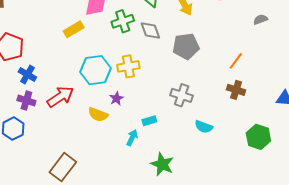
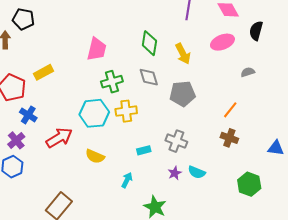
gray semicircle: (260, 19) -> (248, 72), moved
green cross: (123, 21) -> (112, 82), moved
yellow rectangle: (74, 29) -> (44, 72), moved
purple star: (116, 98) -> (175, 173), moved
purple cross: (26, 101) -> (16, 140), moved, turned 30
cyan rectangle: (149, 121) -> (144, 150), moved

